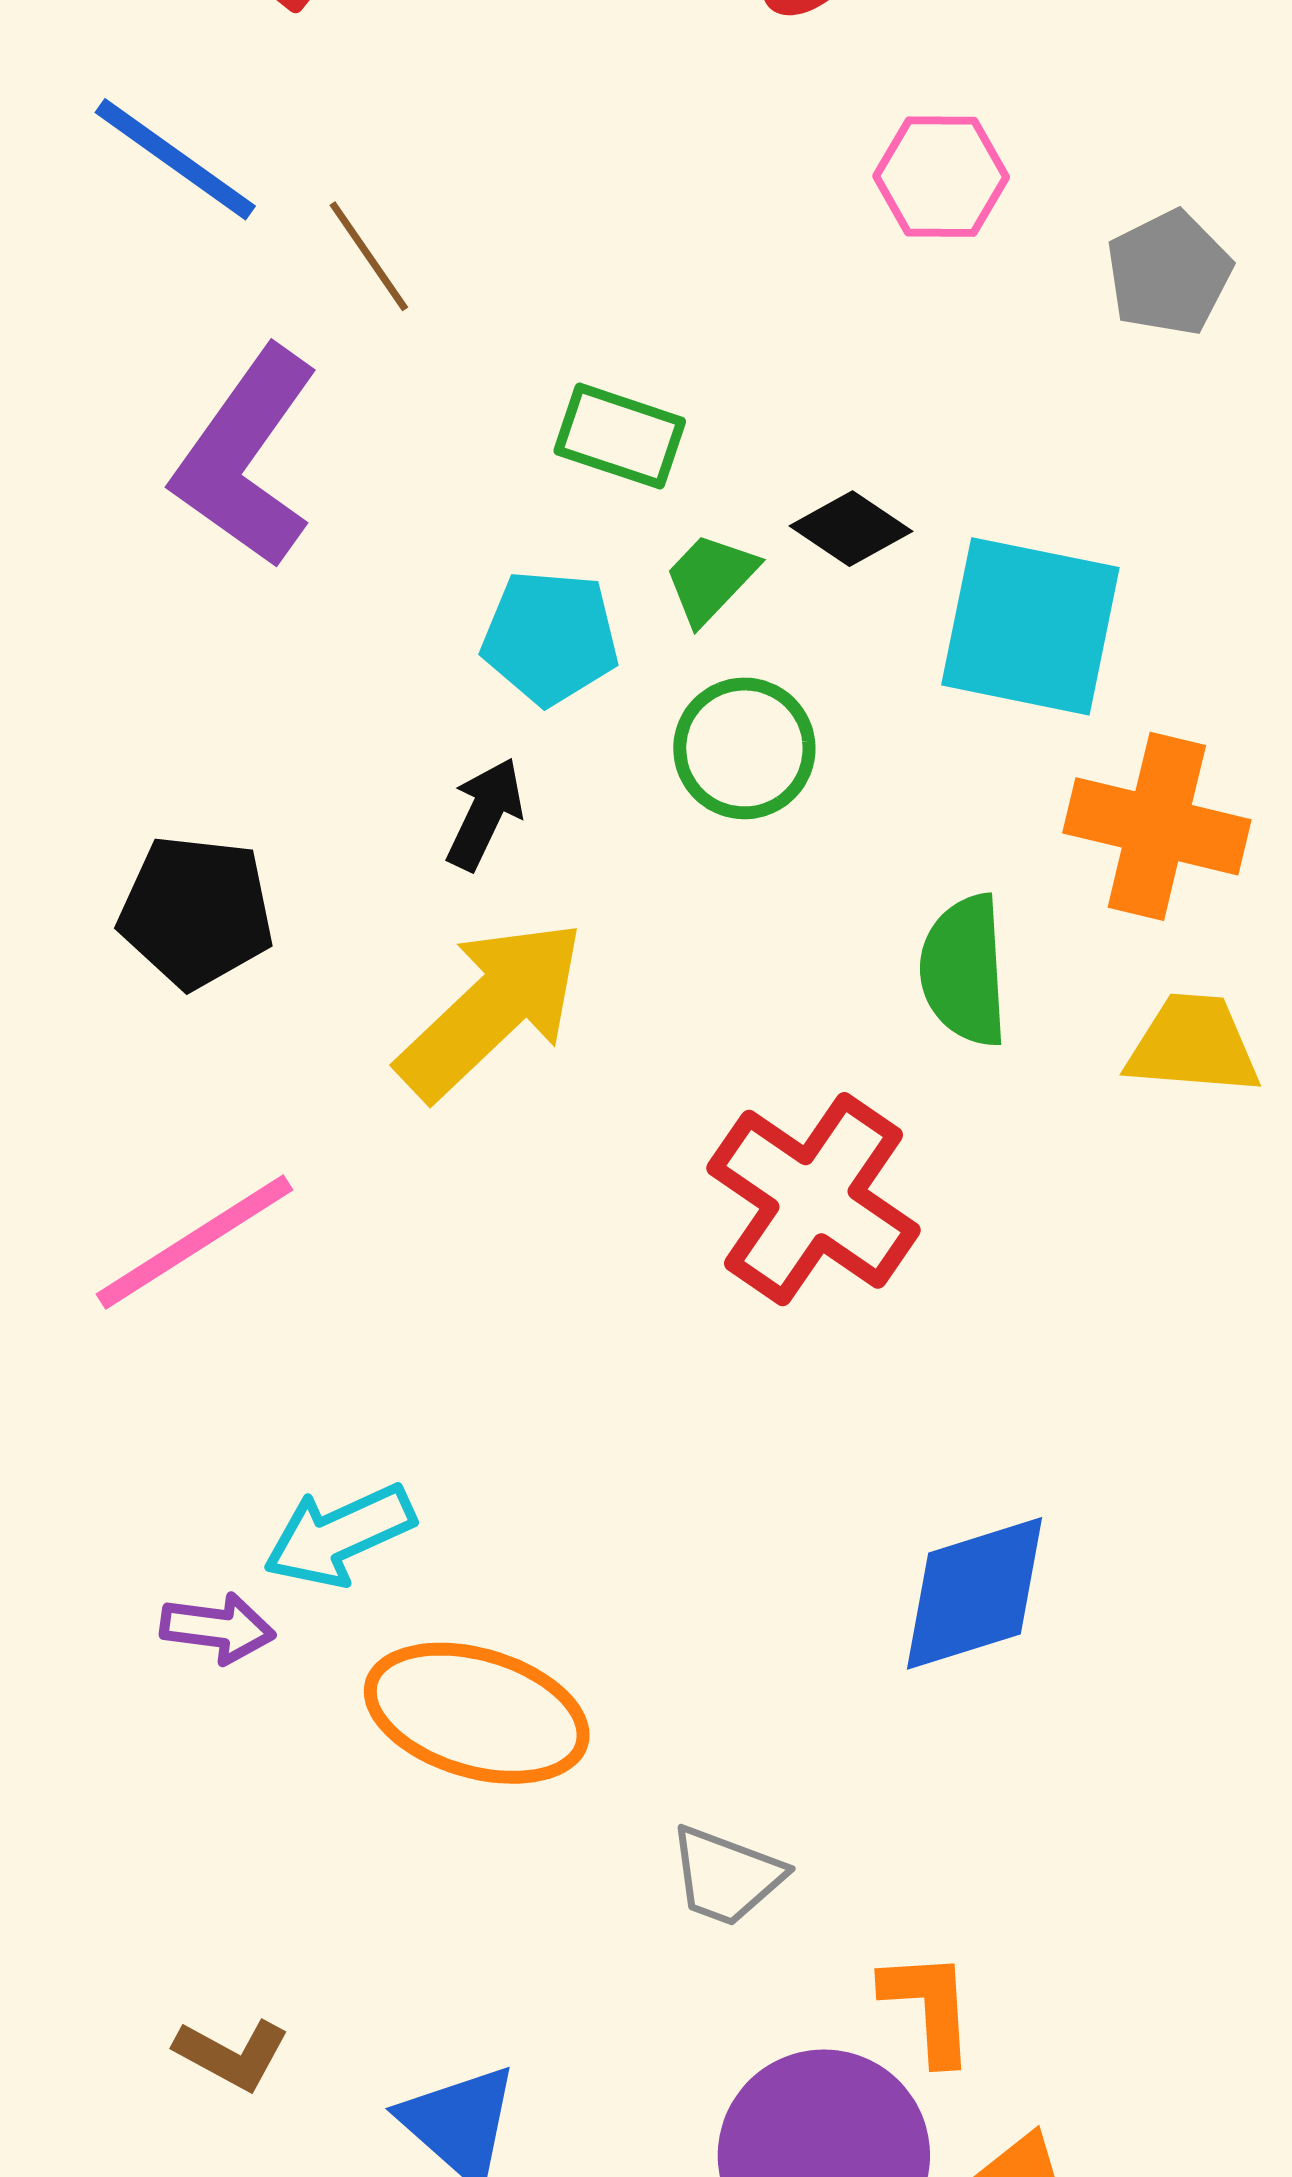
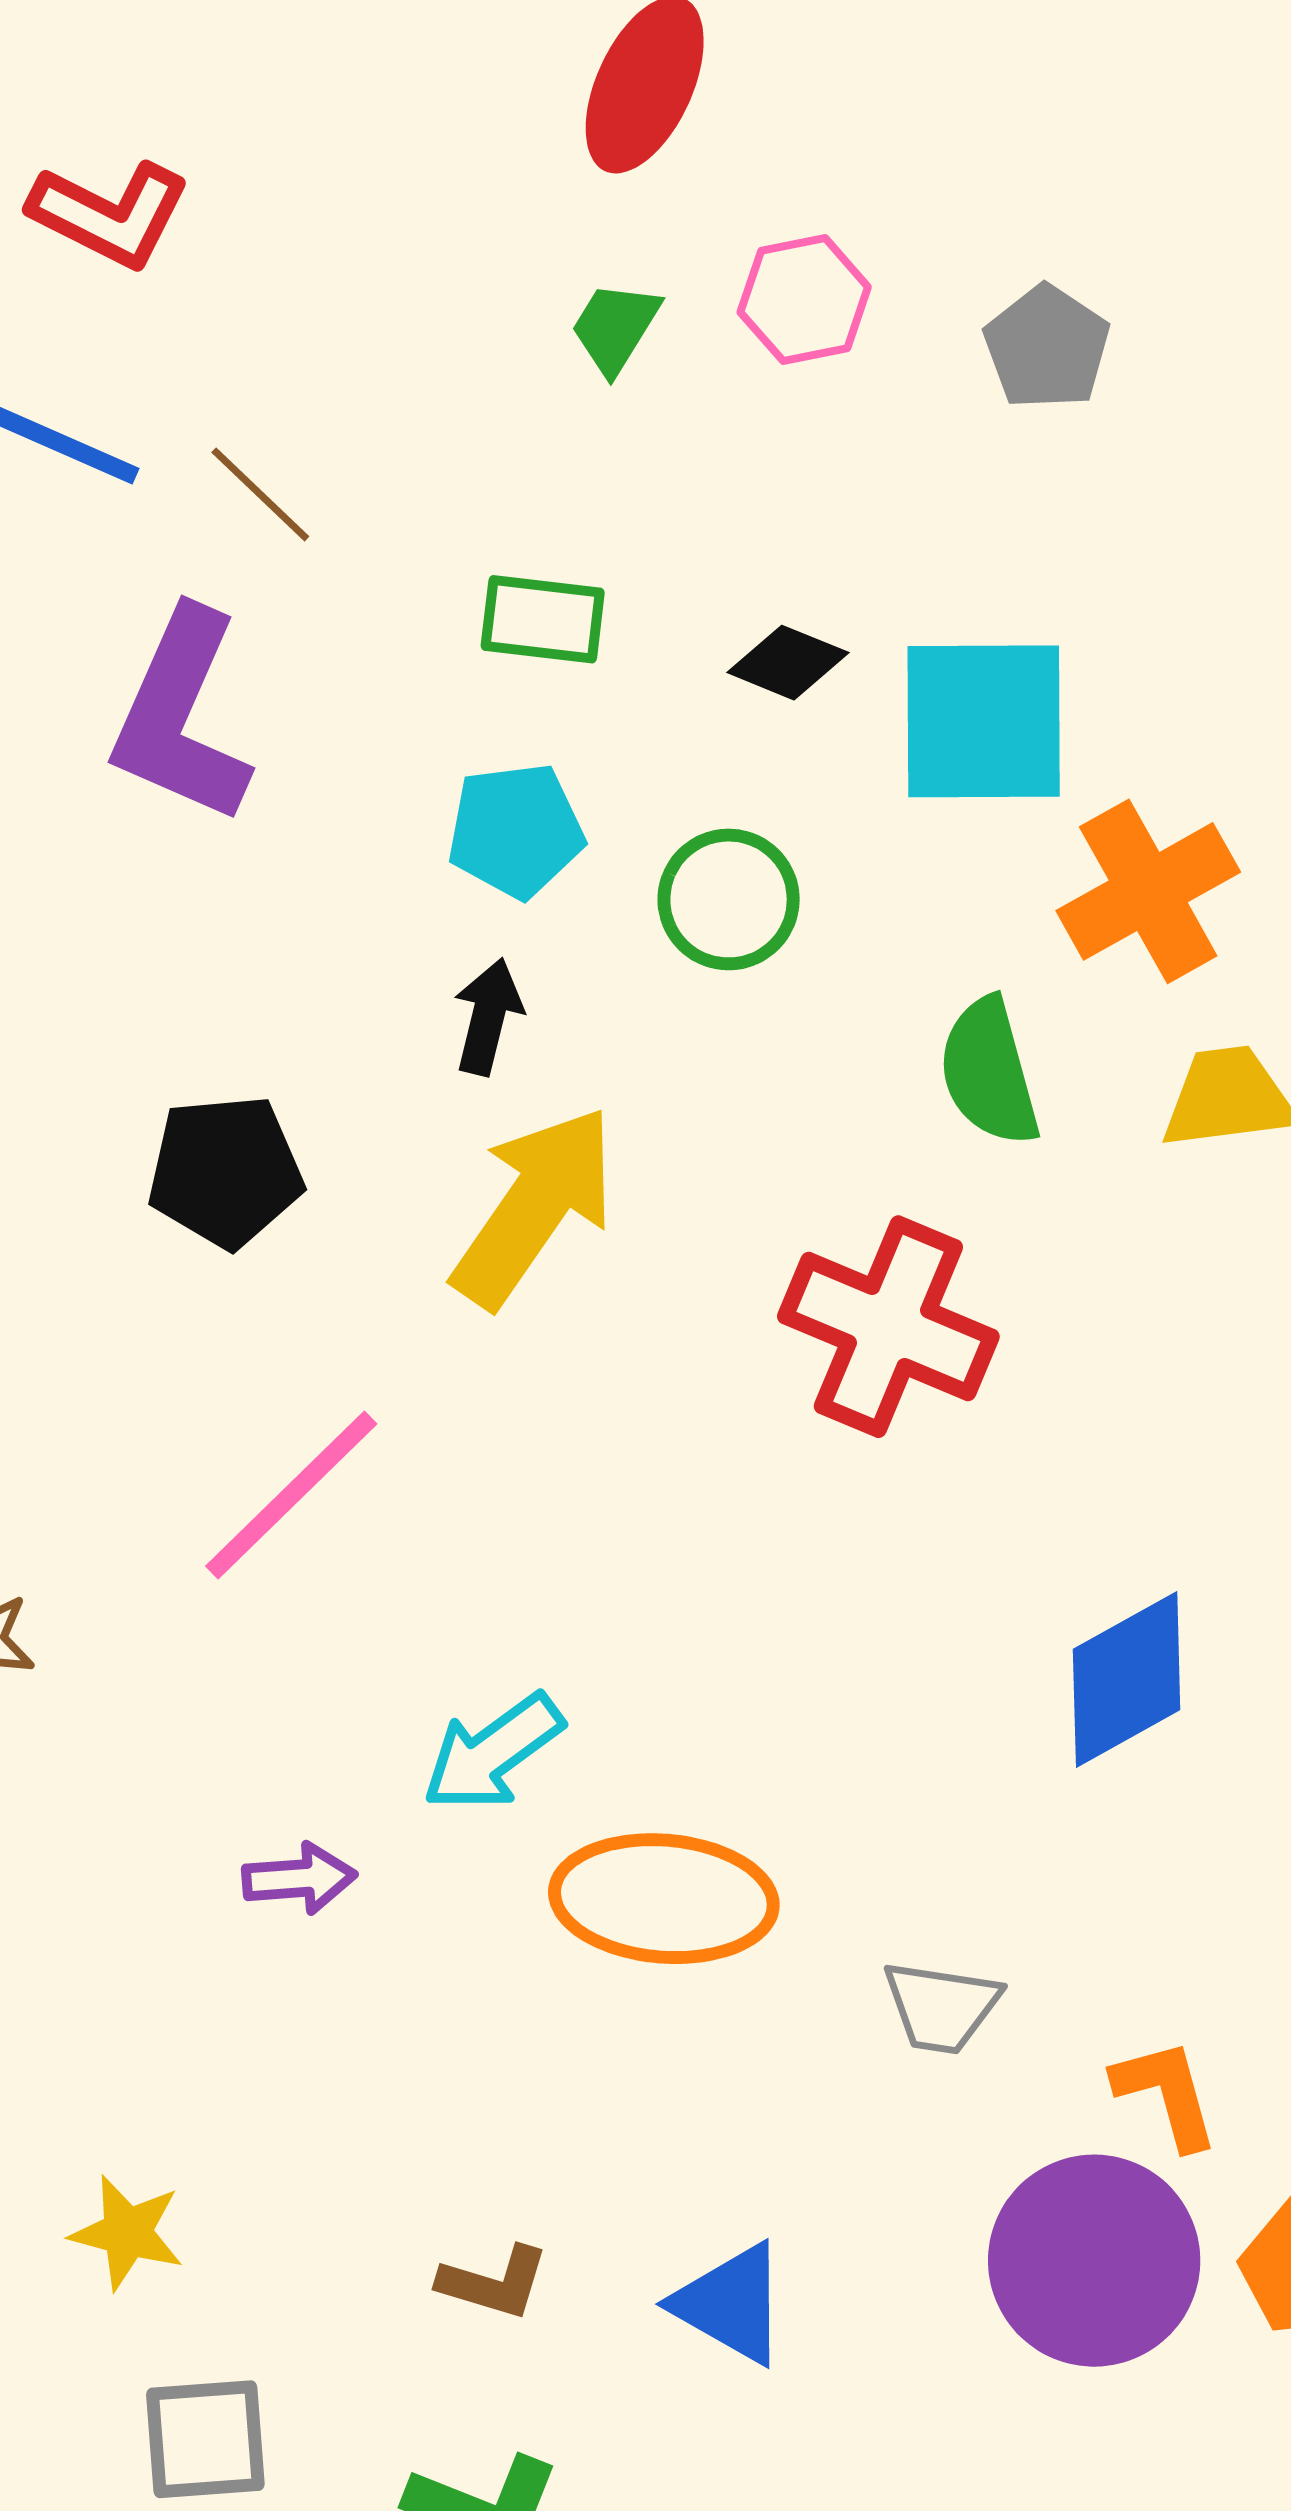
green trapezoid: (711, 578) -> (615, 327), moved
orange cross: (1157, 826) -> (1148, 891), turned -31
purple arrow: (218, 1628) -> (299, 1878), moved

